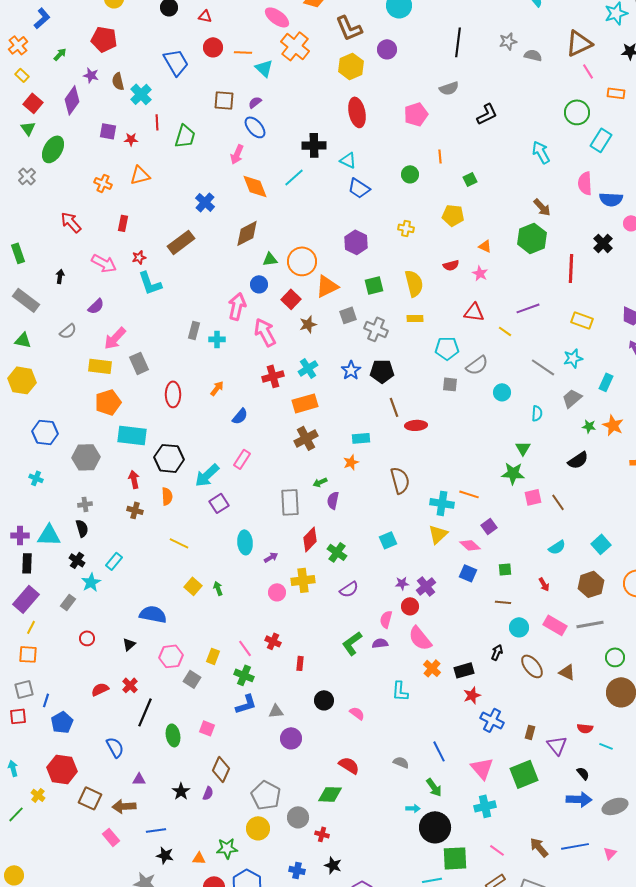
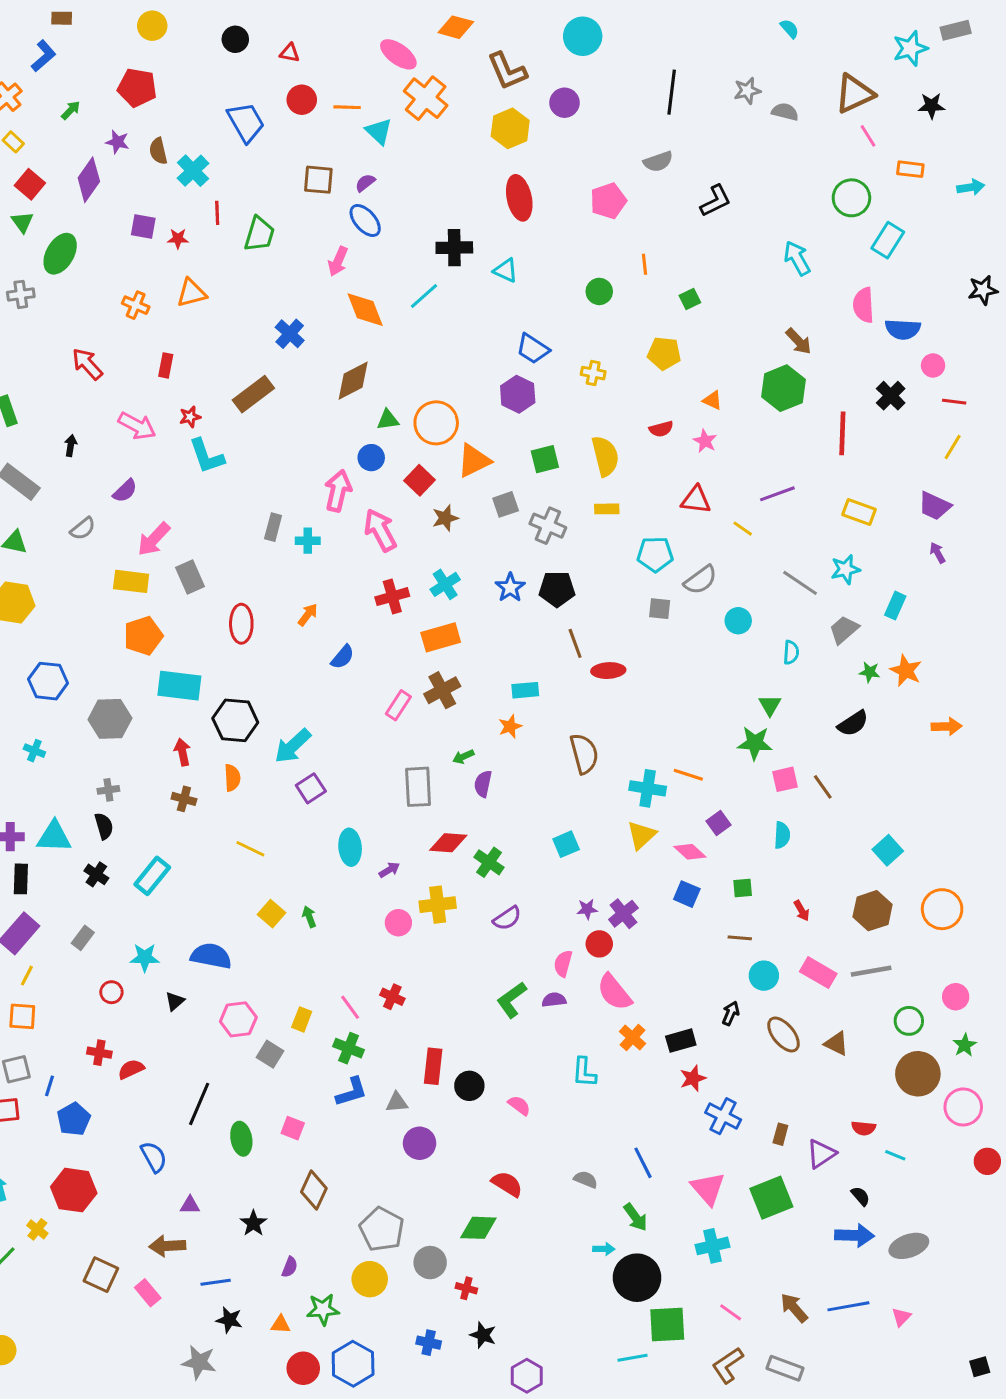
gray cross: (27, 176) -> (21, 294), turned 36
blue trapezoid: (359, 188) -> (533, 349), moved
pink rectangle: (242, 459) -> (398, 705), moved
red diamond: (310, 539) -> (448, 843), turned 50
cyan semicircle: (557, 547) -> (782, 835), moved, turned -54
cyan rectangle: (114, 561) -> (152, 876), size x1.4
cyan star: (91, 582) -> (145, 957), moved, turned 30
red rectangle: (300, 663) -> (433, 1066), moved, size x1.6
red cross: (130, 685) -> (99, 1053), moved, turned -35
purple triangle: (557, 745) -> (821, 1154), turned 35
purple semicircle: (208, 793) -> (290, 1267), moved
brown square: (90, 798) -> (101, 1275), moved

